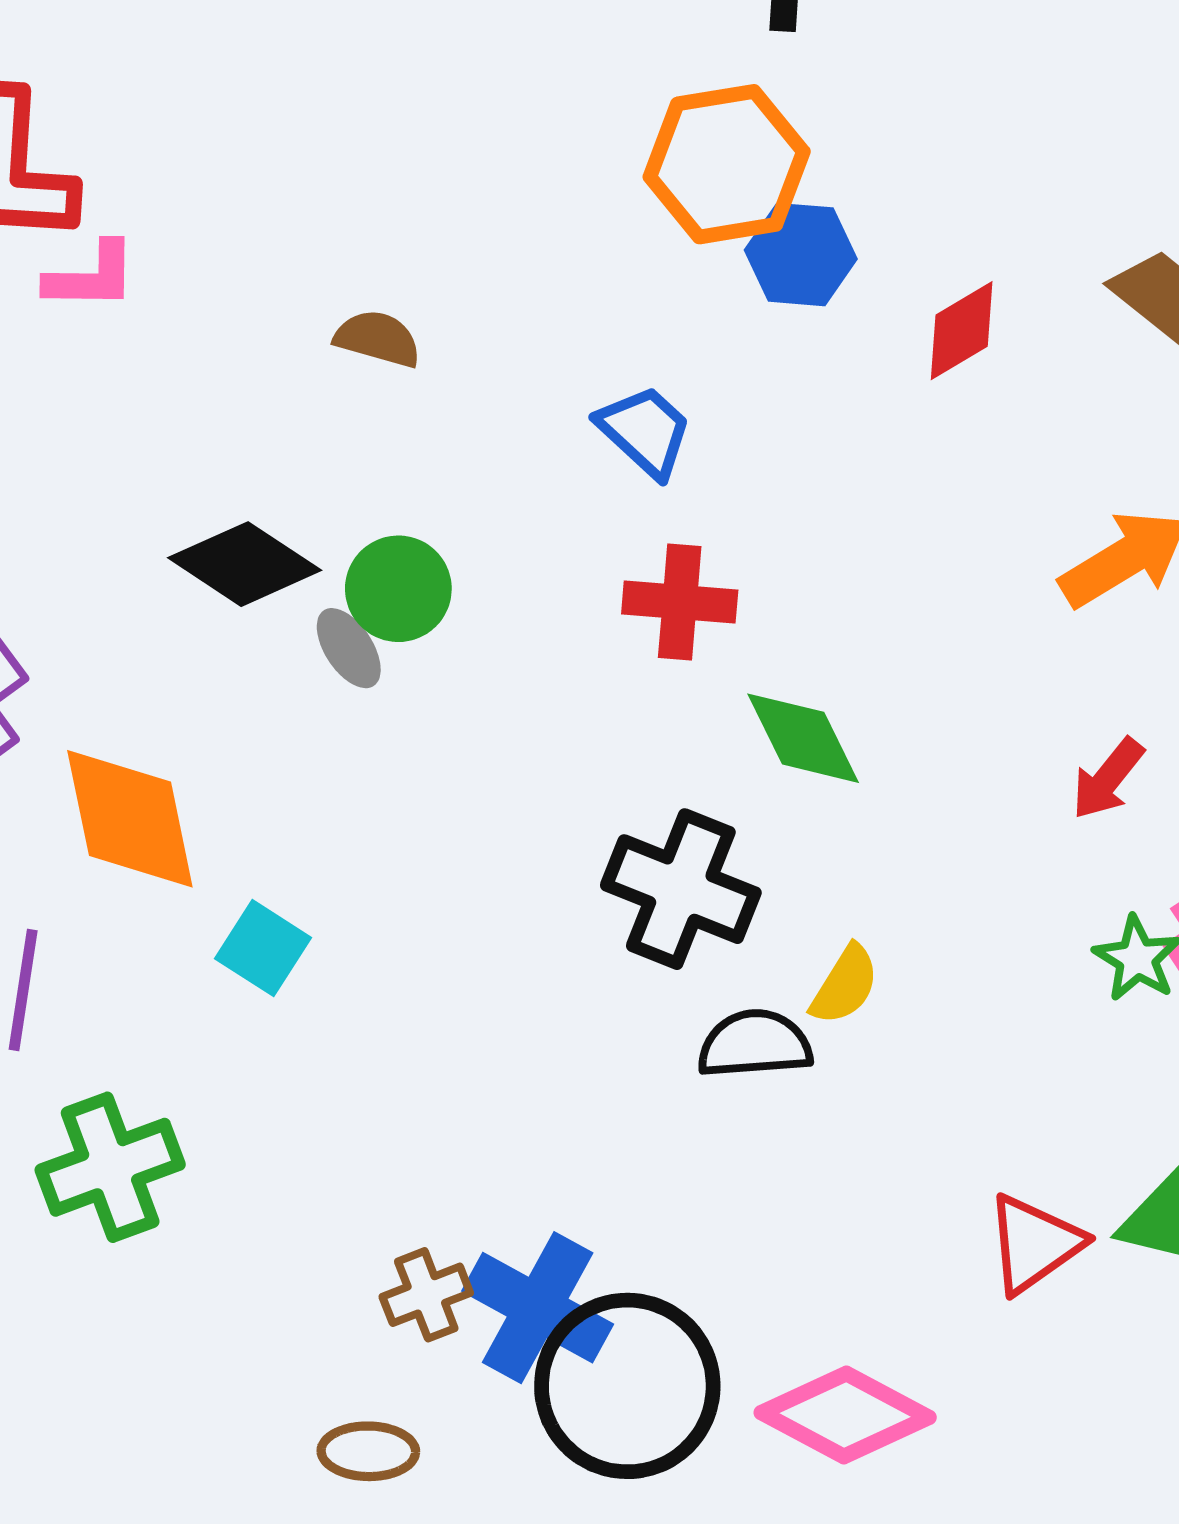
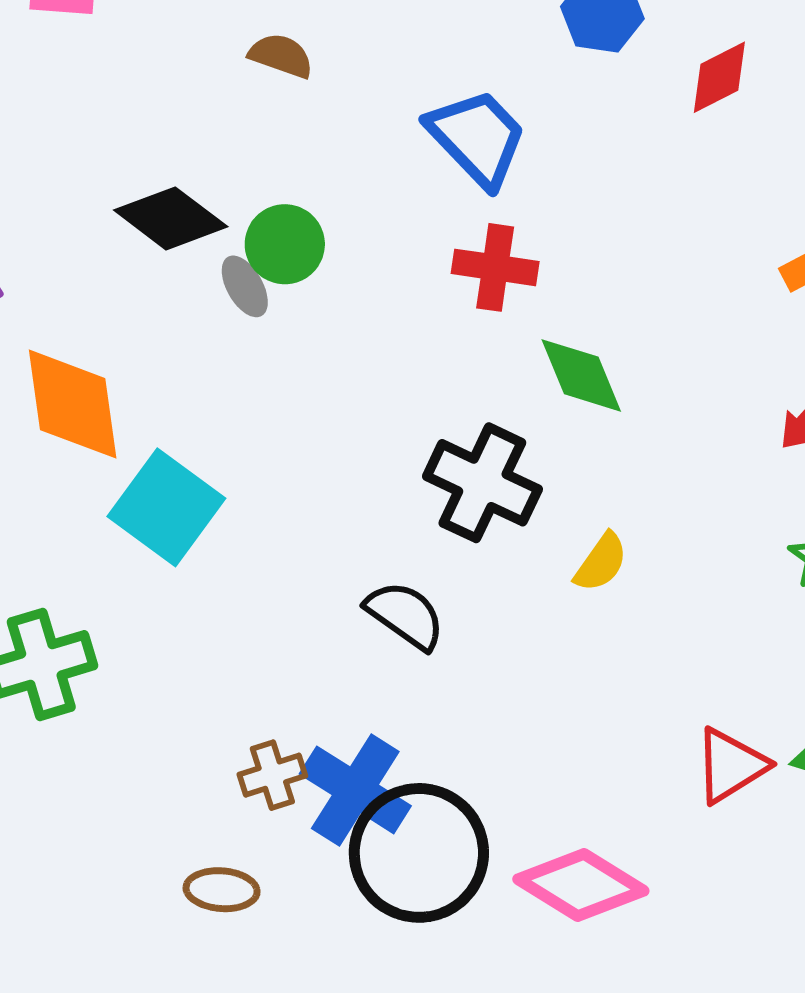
blue trapezoid: (645, 431) -> (477, 138), size x1.4
cyan square: (263, 948) -> (166, 507), size x1.6
black semicircle: (755, 1044) -> (405, 615), moved, turned 36

